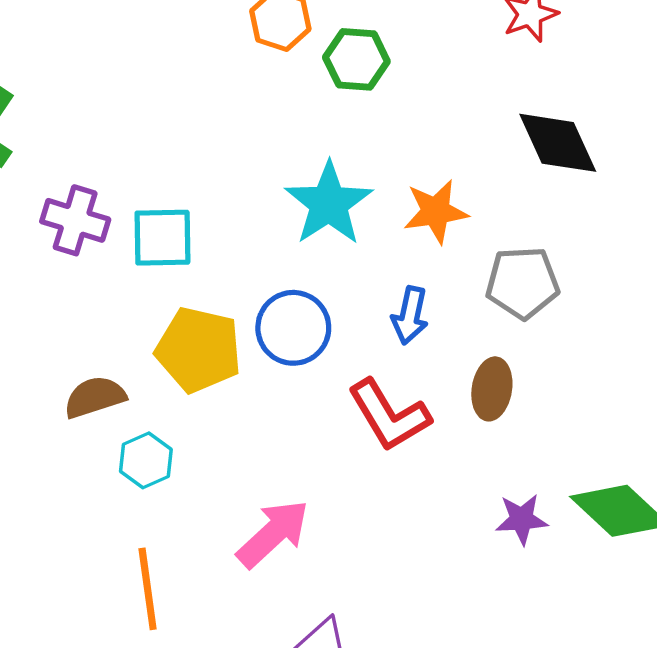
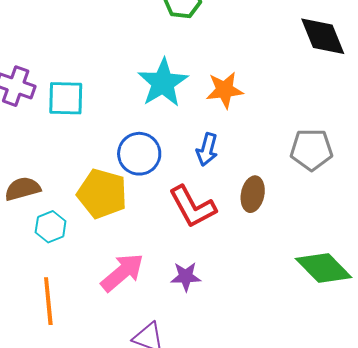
black diamond: (558, 143) -> (323, 36), moved
gray pentagon: (523, 283) -> (311, 150), moved
yellow pentagon: (199, 350) -> (102, 194), moved
purple star: (522, 519) -> (186, 277), moved

